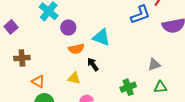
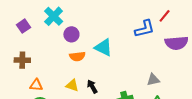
purple square: (11, 27) -> (24, 26), moved
black arrow: (93, 64) -> (92, 86), moved
orange triangle: (38, 82) -> (36, 85), turned -32

